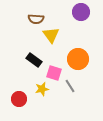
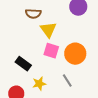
black rectangle: (34, 60) -> (23, 64), moved
pink square: (54, 73) -> (51, 51), moved

